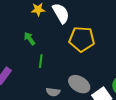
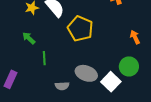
yellow pentagon: (82, 39) -> (80, 29), turned 30

